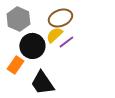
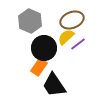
orange rectangle: (15, 65) -> (39, 67), moved

